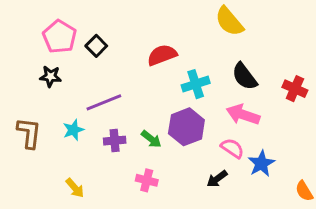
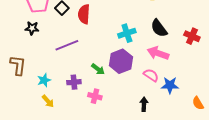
red semicircle: (162, 55) -> (84, 14), moved, turned -66
cyan star: (73, 130) -> (44, 80), moved
purple cross: (115, 141) -> (74, 82), moved
blue star: (261, 164) -> (170, 85), turned 30
black arrow: (217, 179) -> (144, 104), moved, turned 128

